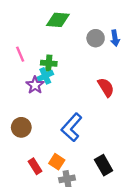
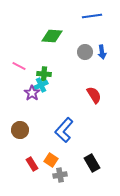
pink line: (20, 54) -> (19, 66), turned -40

